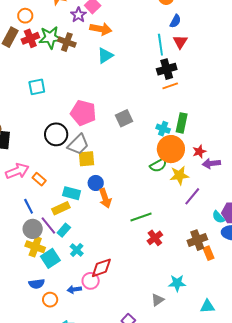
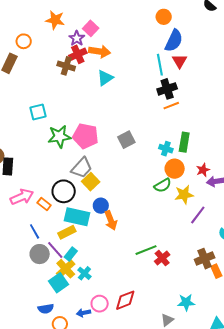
blue semicircle: (175, 21) -> (174, 41), size x1.6
red cross: (30, 38) -> (78, 54), moved
green star: (50, 38) -> (59, 136), moved
black circle: (56, 134) -> (64, 191), moved
orange circle: (171, 149) -> (175, 169), size x0.7
yellow square: (86, 159) -> (91, 182), turned -36
cyan rectangle: (72, 193) -> (77, 217), size x1.4
green line: (141, 217) -> (146, 250), moved
yellow cross: (35, 247) -> (66, 269), moved, turned 30
red diamond: (101, 268) -> (125, 300), moved

